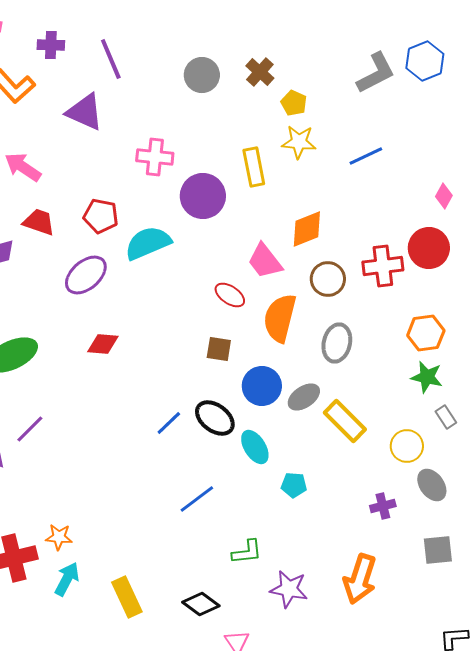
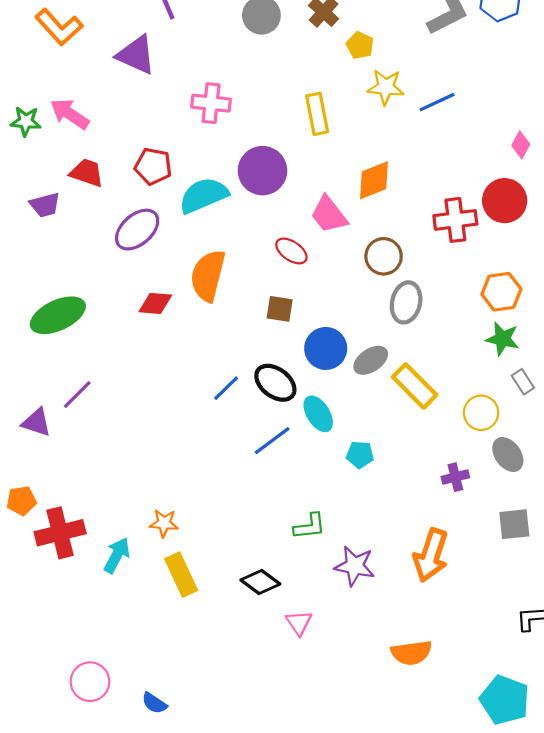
yellow star: (299, 142) -> (386, 87), moved
purple circle: (203, 196) -> (262, 171), moved
brown circle: (328, 279) -> (384, 256), moved
orange semicircle: (280, 318) -> (208, 276), moved
blue line: (197, 499) -> (272, 441), moved
orange star: (59, 537) -> (164, 523), moved

